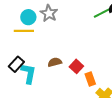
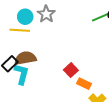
brown semicircle: (55, 62) -> (25, 58), moved, size x1.5
orange rectangle: (90, 79) -> (84, 84), turned -48

